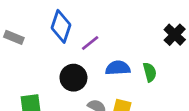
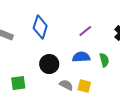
purple line: (90, 43) -> (85, 31), moved

